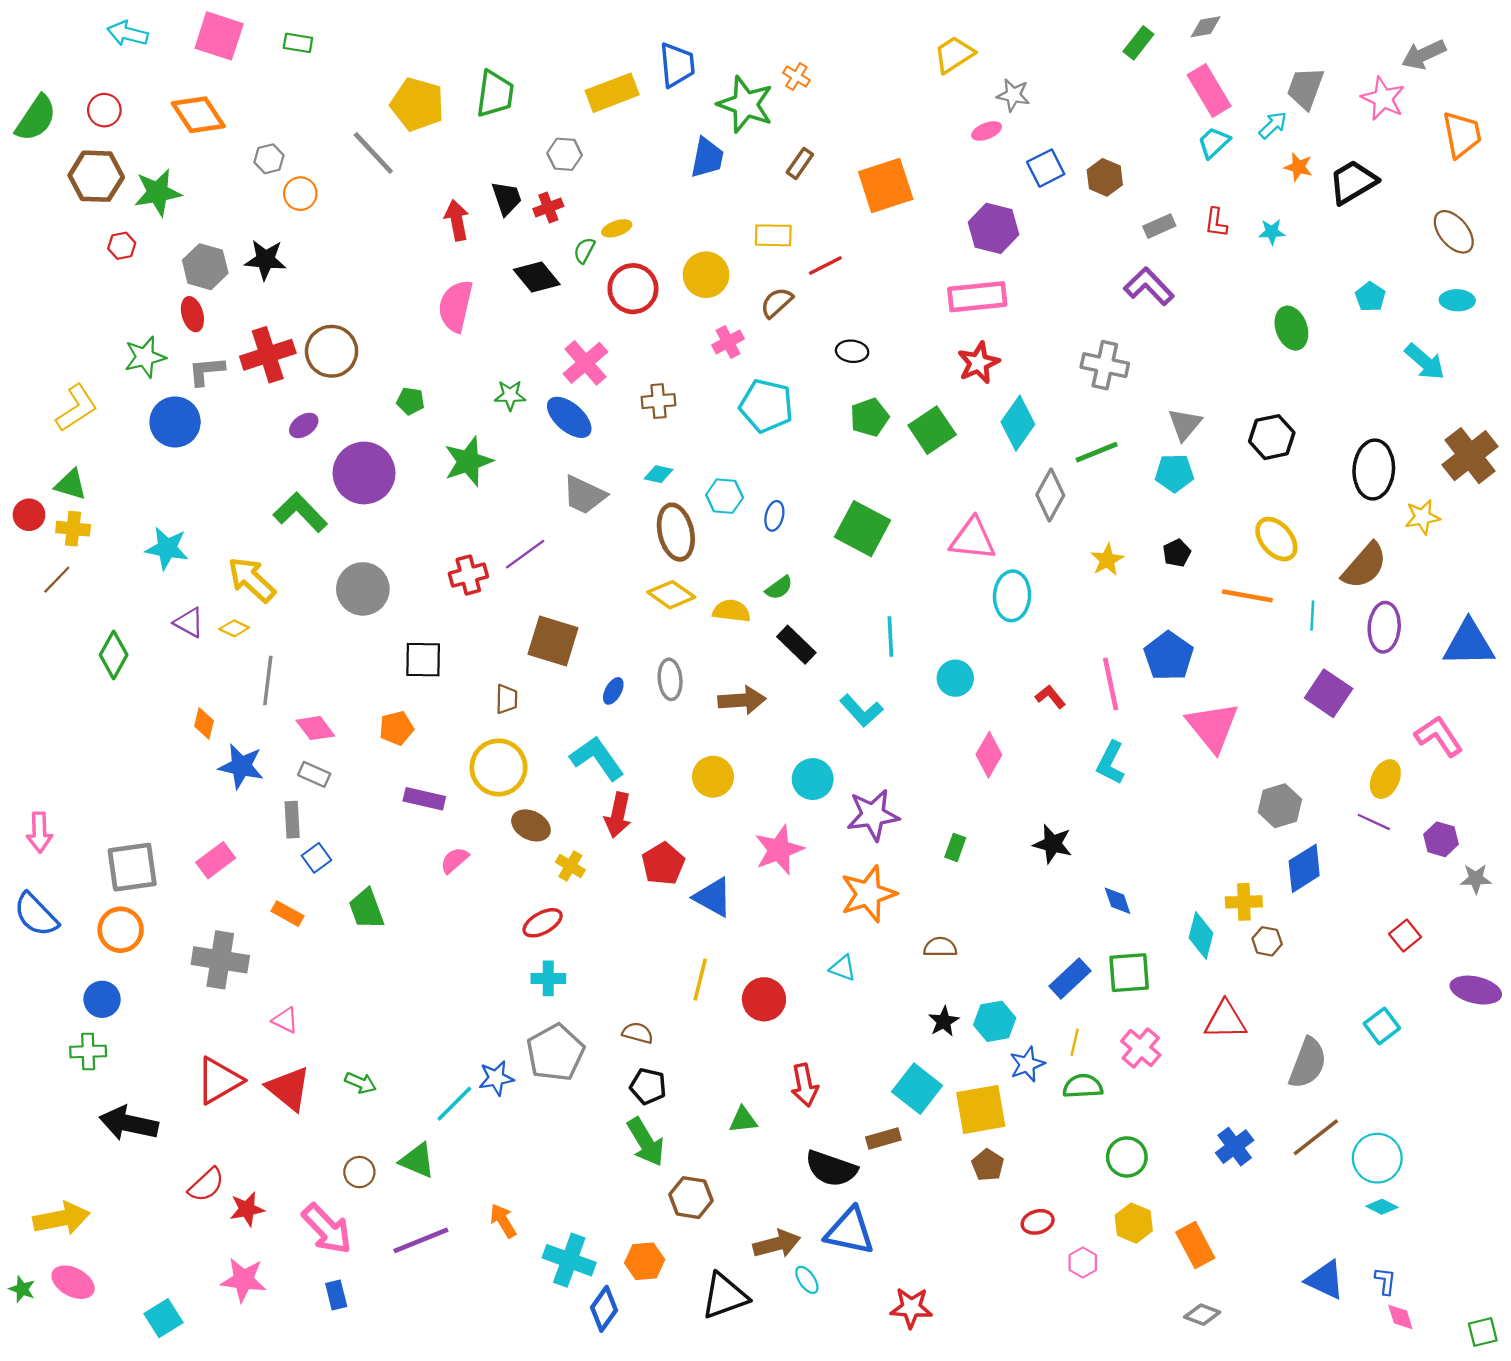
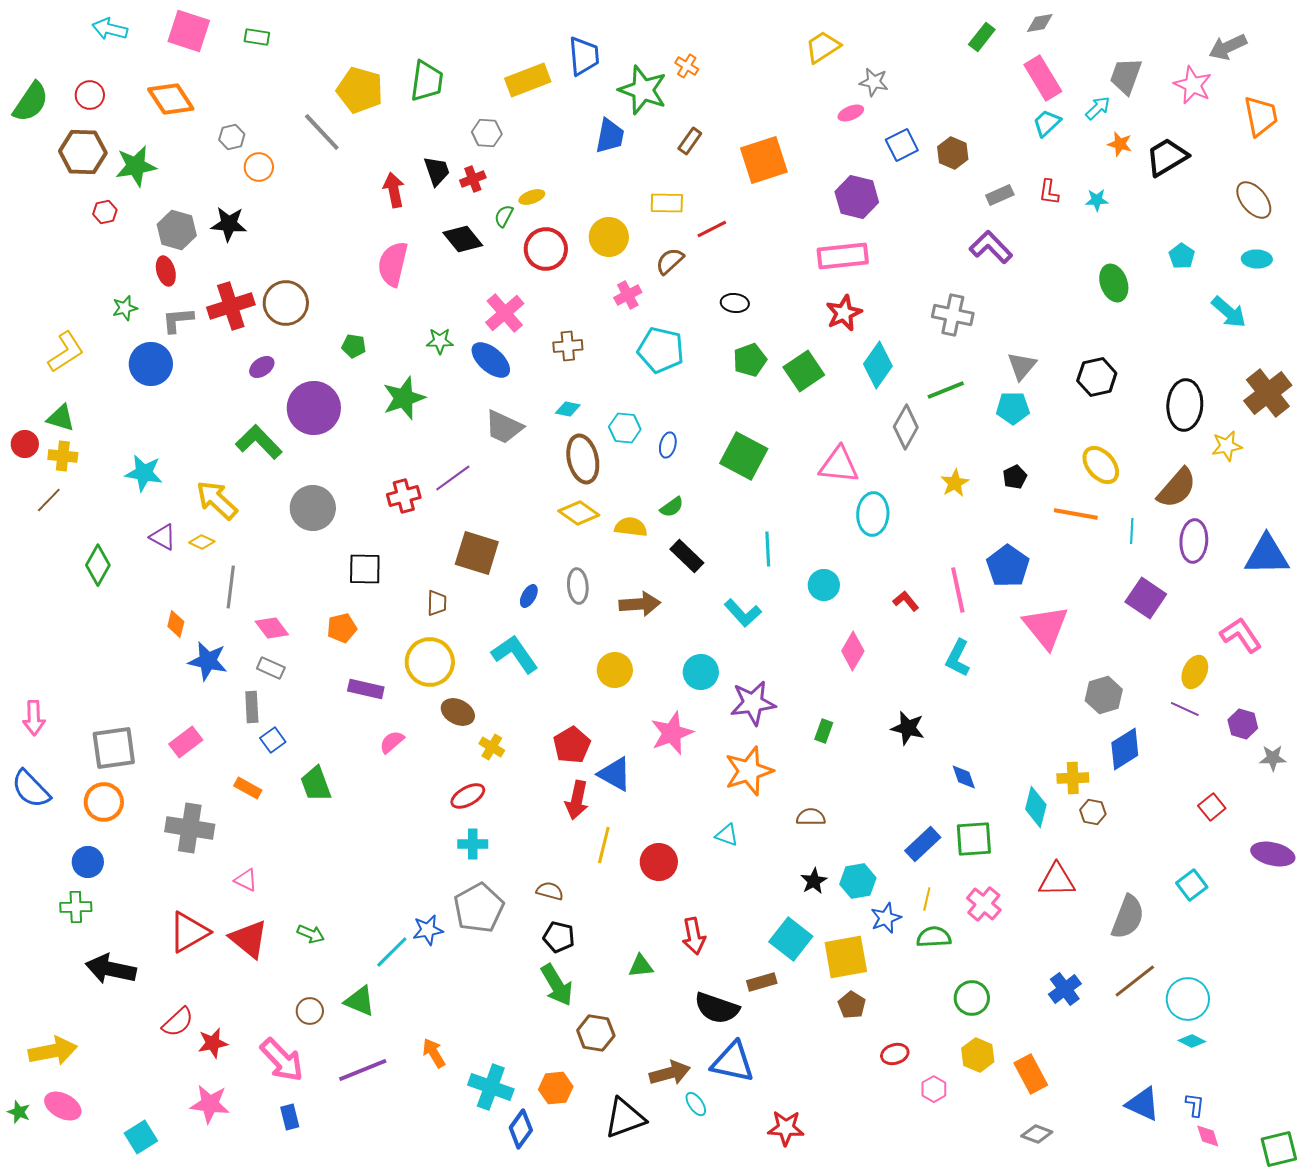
green star: (145, 357) -> (125, 308), size x0.7
red arrow: (618, 815) -> (577, 800), moved
green square: (1483, 1332) -> (1279, 1149), size x1.4

